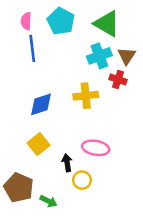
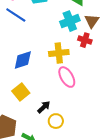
blue line: (32, 48) -> (16, 15), turned -50
pink ellipse: (96, 148) -> (67, 77), moved, turned 50
black arrow: (67, 163) -> (44, 107), turned 56

